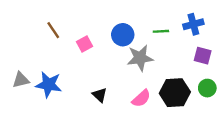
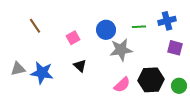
brown line: (53, 30) -> (35, 26), moved
green circle: (207, 88) -> (179, 86), moved
black triangle: (100, 95) -> (80, 66), moved

